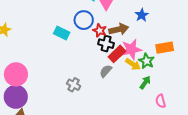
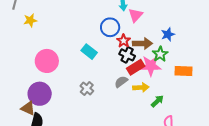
cyan rectangle: (62, 33) -> (89, 52), moved
green star: (147, 61) -> (160, 54), moved
yellow arrow: (133, 64) -> (141, 87), moved, turned -49
pink circle: (16, 74) -> (47, 61), moved
purple circle: (16, 97) -> (40, 94), moved

